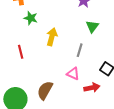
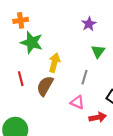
green star: (31, 18) -> (32, 42), size x1.5
brown semicircle: (45, 90) -> (45, 86), moved

